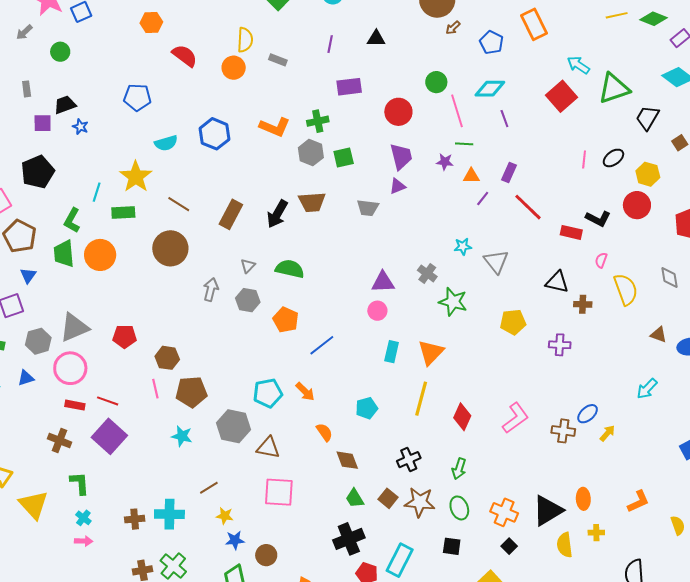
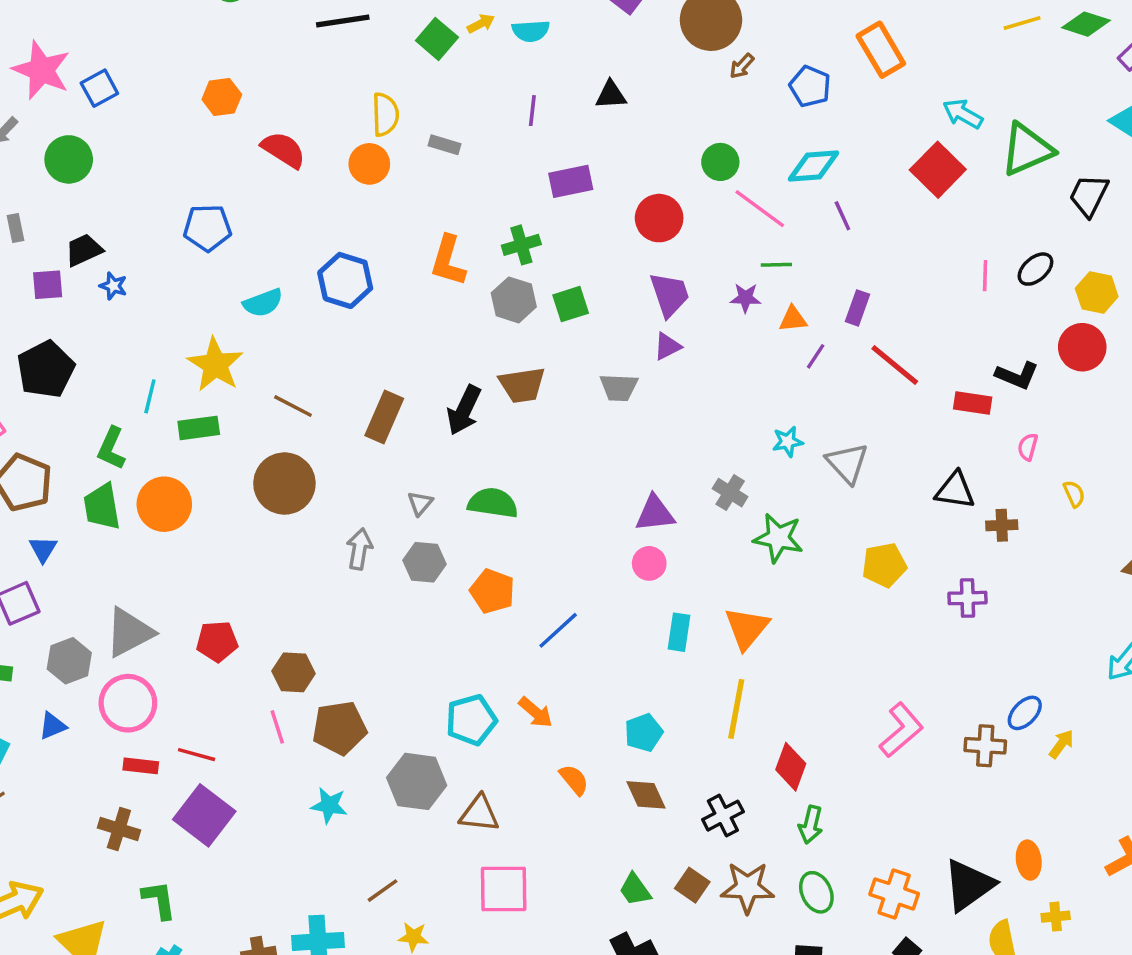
green circle: (60, 52) -> (69, 159), size x1.4
pink line: (457, 111) -> (760, 209), turned -32
orange L-shape: (275, 127) -> (448, 261), turned 88
yellow semicircle: (626, 289) -> (1074, 494), size x0.5
red diamond: (462, 417) -> (791, 767), moved
brown diamond: (347, 460) -> (646, 795), moved

